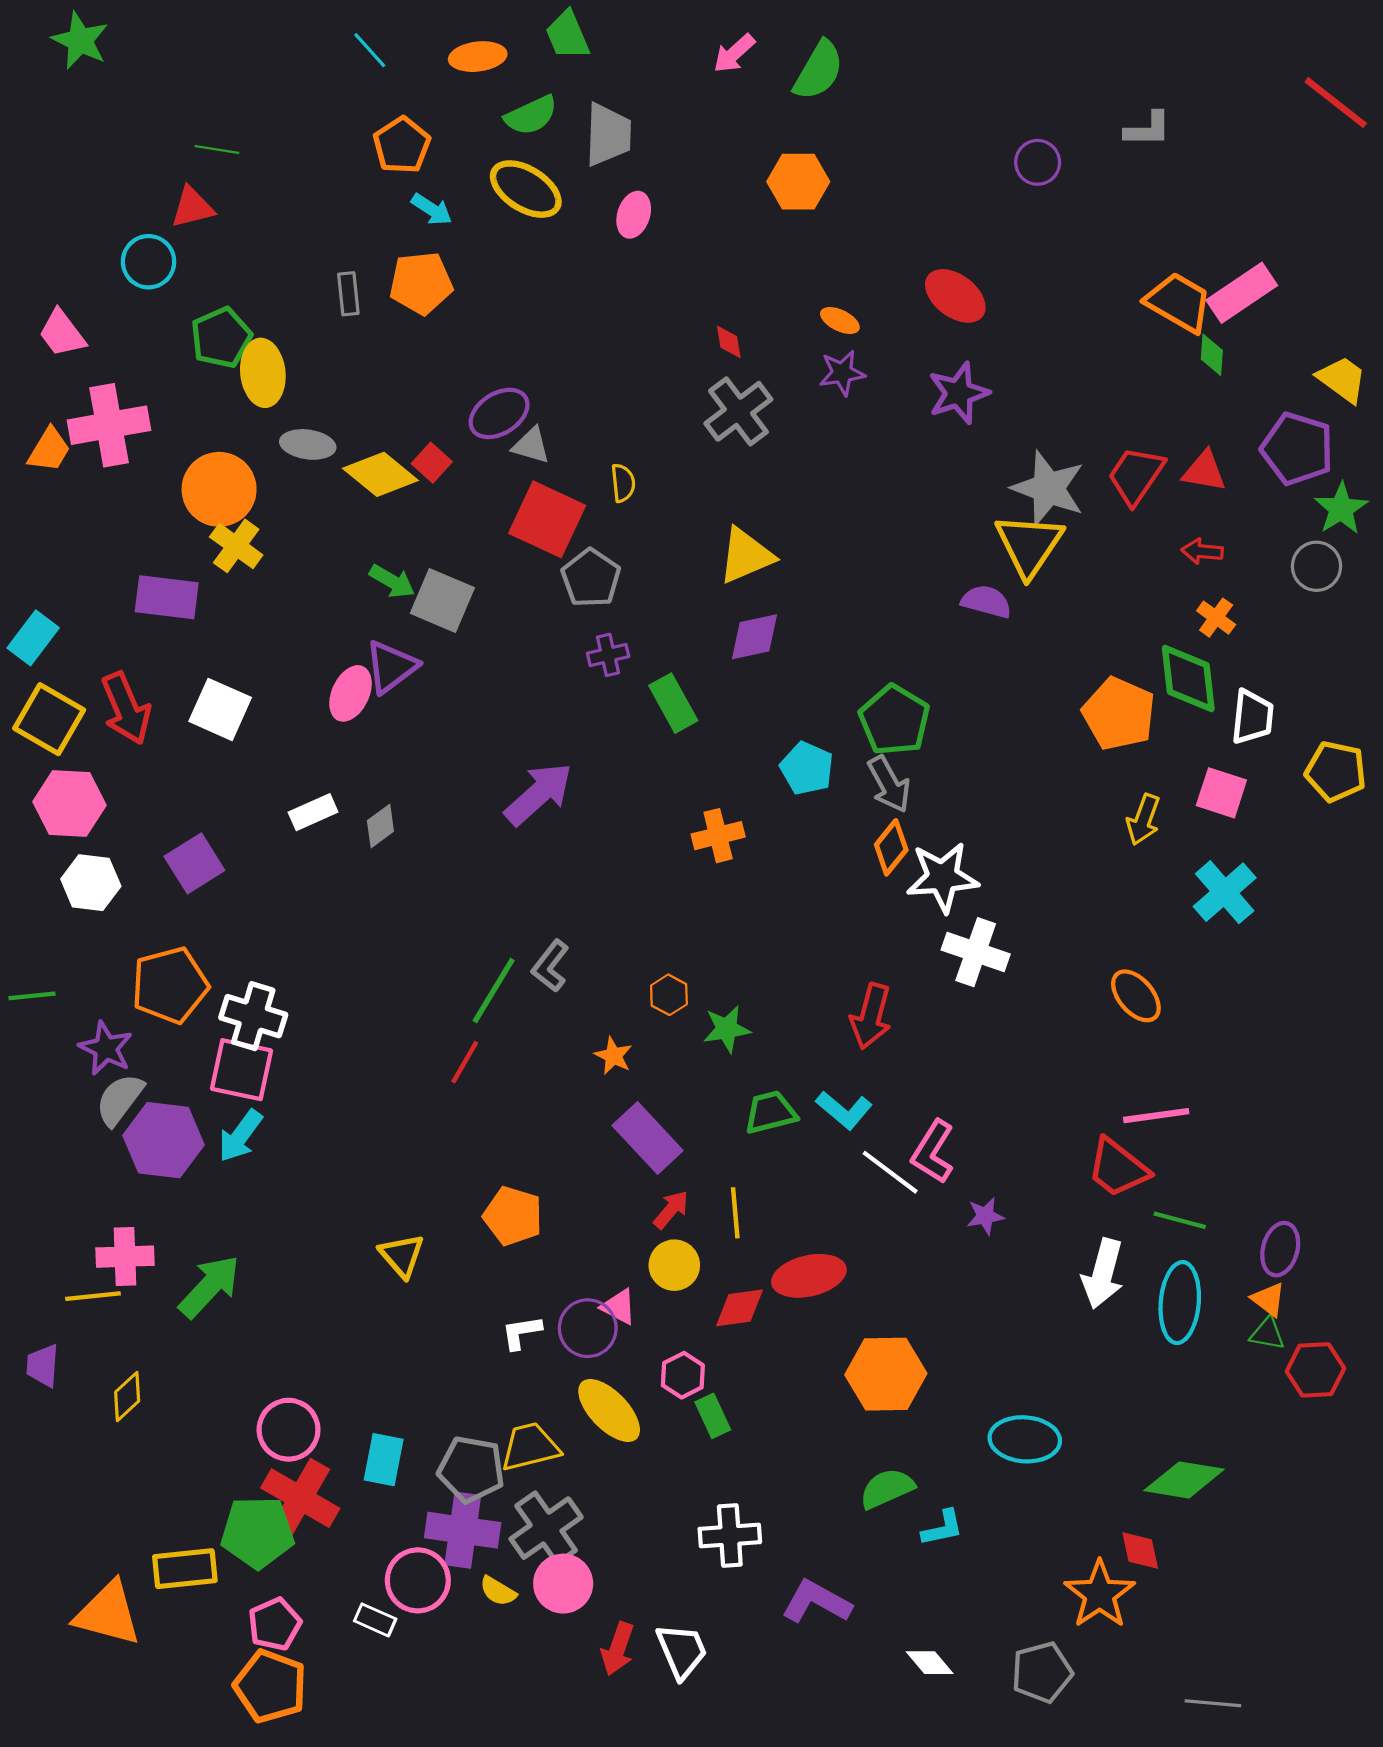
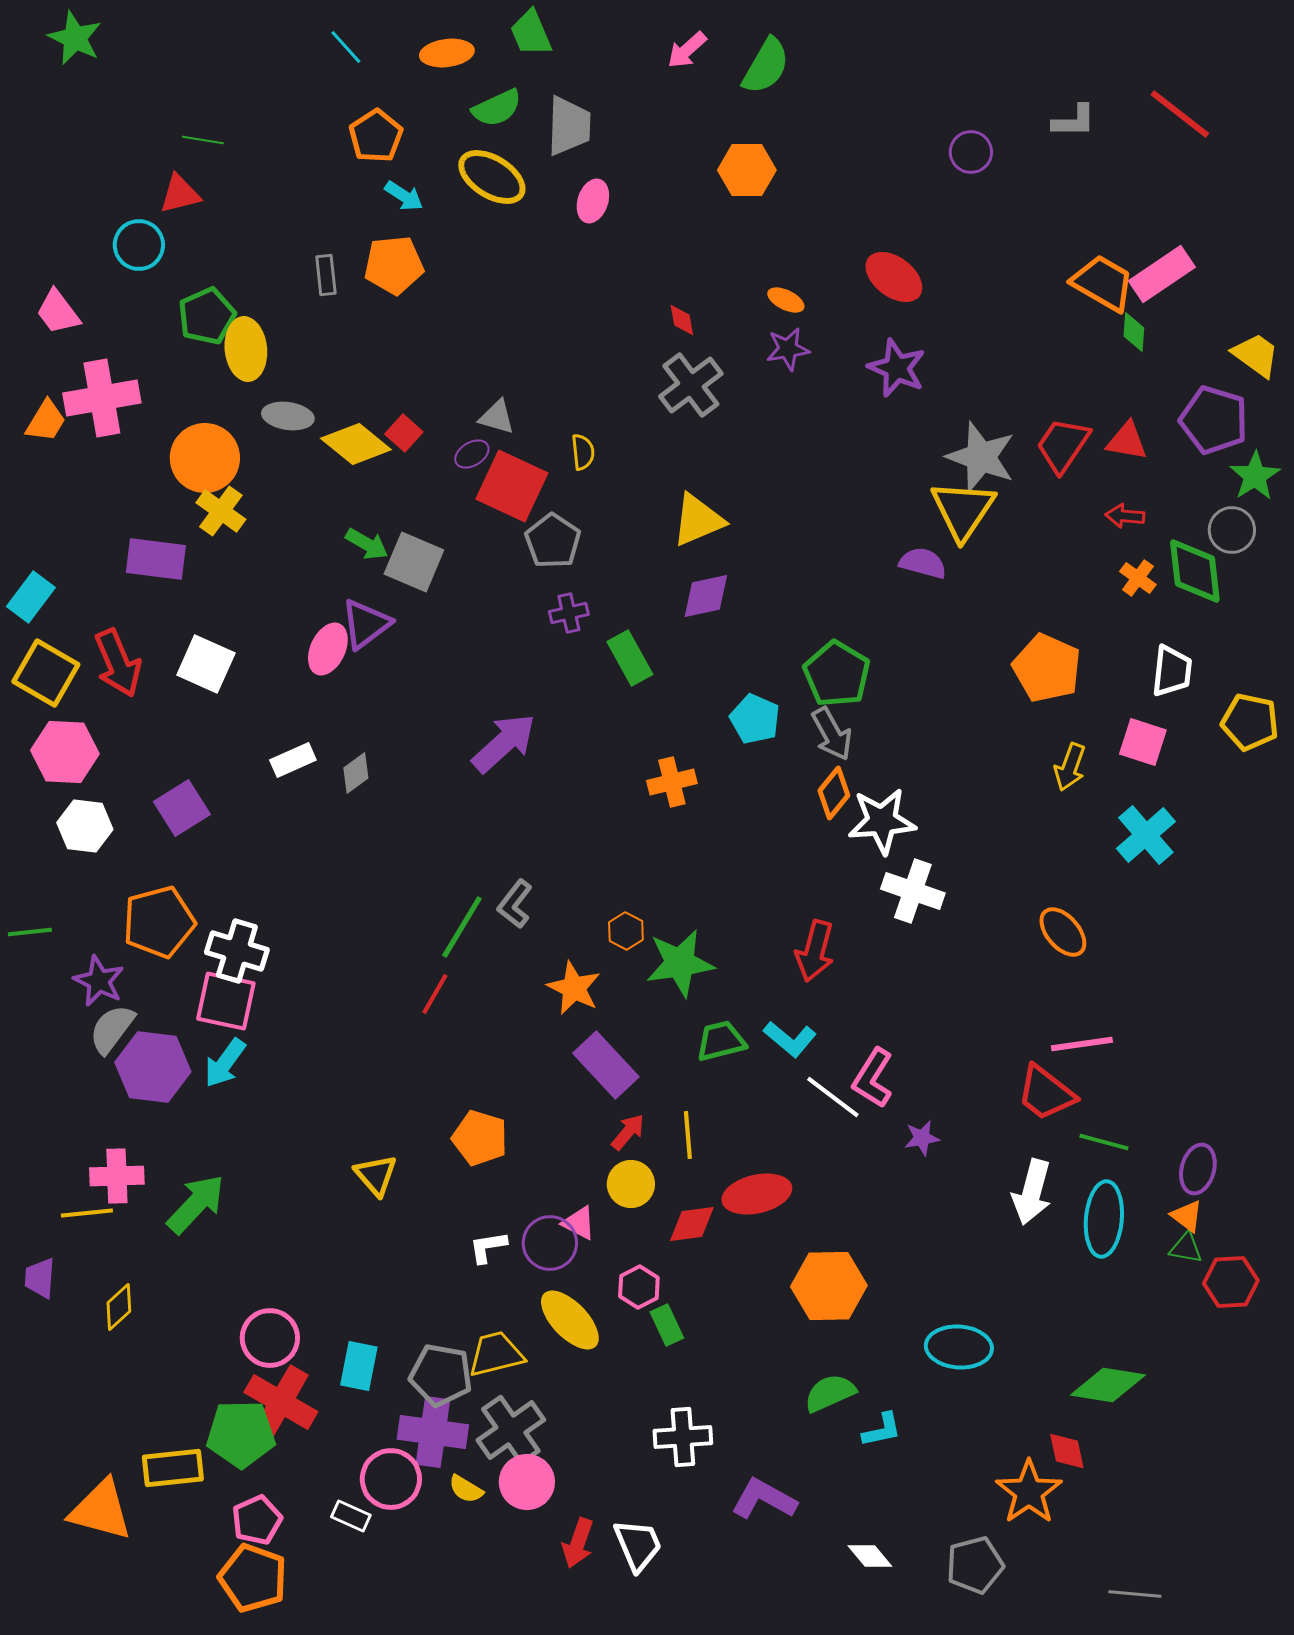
red line: (1336, 103) -> (1180, 114), moved
purple star: (959, 393) -> (897, 368), turned -30
purple ellipse: (499, 413) -> (472, 454), moved, size x0.6
green diamond: (1188, 678) -> (1195, 571), moved
green star: (727, 1029) -> (680, 963), size x1.5
orange star: (613, 1056) -> (574, 988), size x1.5

